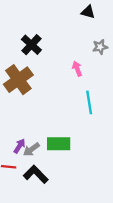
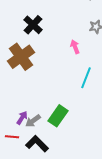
cyan line: (89, 102) -> (86, 78), turned 30
green rectangle: (59, 144) -> (58, 116), turned -55

